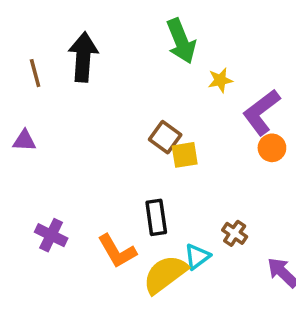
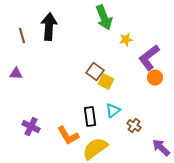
yellow square: (185, 155) -> (106, 82), turned 35
cyan triangle: (197, 256) -> (113, 111), moved

